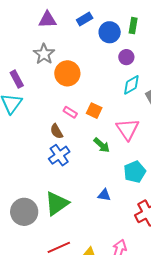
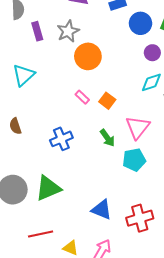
purple rectangle: (17, 79) -> (37, 31), moved
brown semicircle: (56, 131) -> (15, 126), moved
cyan pentagon: (135, 172) -> (134, 160), moved
blue triangle: (104, 195) -> (102, 210), moved, size x1.5

